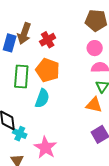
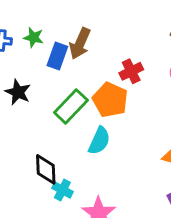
red cross: (48, 40) -> (131, 71), moved
green rectangle: (21, 77) -> (71, 106), turned 35

